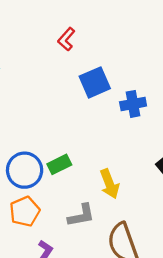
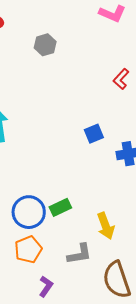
red L-shape: (66, 39) -> (121, 79), moved
blue square: (95, 82) -> (94, 134), size x0.7

